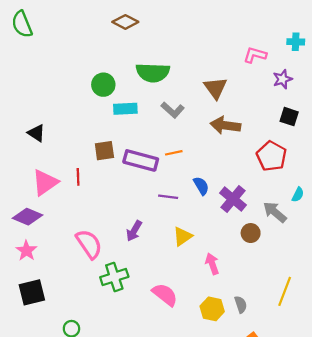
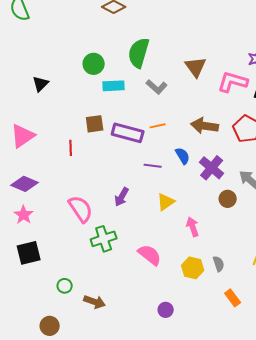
pink L-shape: (255, 55) -> (233, 82), moved, size x1.4
green semicircle: (153, 73) -> (139, 53), turned 104
brown arrow: (225, 125) -> (205, 126), moved
black triangle: (36, 133) -> (41, 84), moved, turned 42
pink triangle: (45, 182) -> (23, 136), moved

